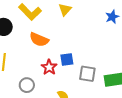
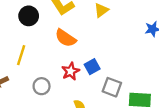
blue square: (67, 60) -> (92, 67), turned -32

